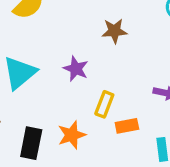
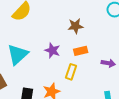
orange rectangle: (127, 126) -> (81, 51), moved

